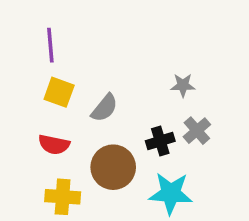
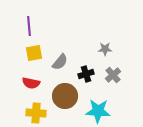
yellow square: (59, 92) -> (34, 53), turned -30
black cross: (160, 141) -> (86, 74), moved

